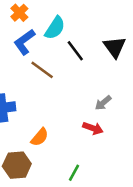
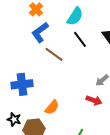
cyan semicircle: (55, 28) -> (75, 16), moved

